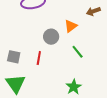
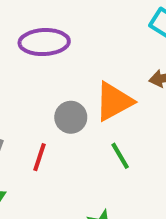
orange triangle: (71, 26) -> (114, 101), size x1.5

